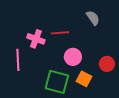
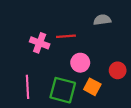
gray semicircle: (93, 18) -> (102, 20), turned -63
pink line: (18, 60) -> (27, 87), moved

